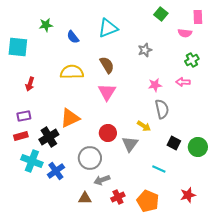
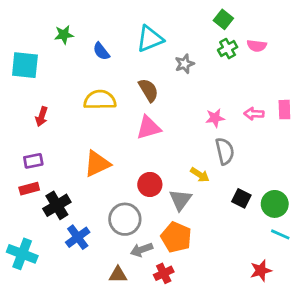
pink rectangle: (198, 17) -> (284, 110), moved
gray star: (145, 50) -> (185, 64), moved
green cross: (192, 60) -> (228, 49), moved
pink triangle: (107, 92) -> (148, 128), turned 42
black cross: (49, 137) -> (57, 205), moved
cyan cross: (32, 161) -> (22, 254), moved
cyan line: (159, 169) -> (280, 234), moved
orange pentagon: (148, 201) -> (176, 237), moved

